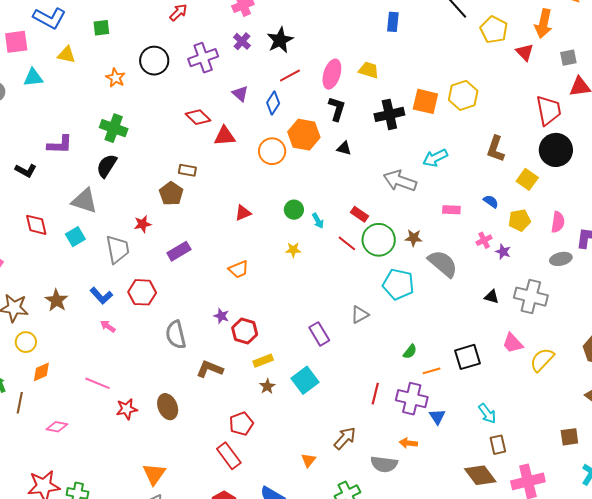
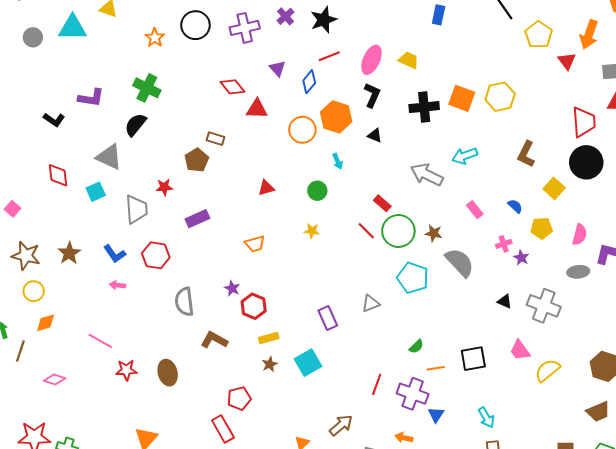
cyan triangle: (33, 78) -> (73, 28), size x1.4
pink rectangle: (451, 210) -> (475, 210), turned 42
cyan arrow: (318, 221) -> (338, 161), moved
pink arrow: (108, 326) -> (117, 285), turned -35

